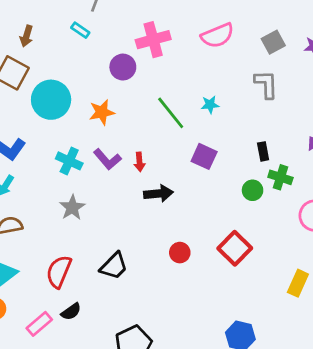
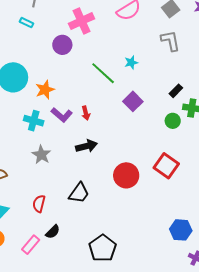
orange star: (102, 112) -> (45, 90), moved
black rectangle: (263, 151) -> (176, 91), turned 64
purple square: (204, 156) -> (133, 101), turned 30
black arrow: (159, 194) -> (86, 146), moved
red circle: (180, 253) -> (126, 175), size x1.6
red semicircle: (59, 272) -> (39, 204), size x0.7

